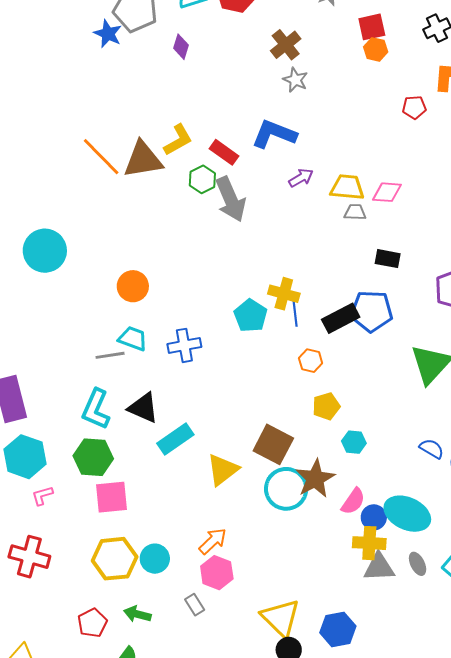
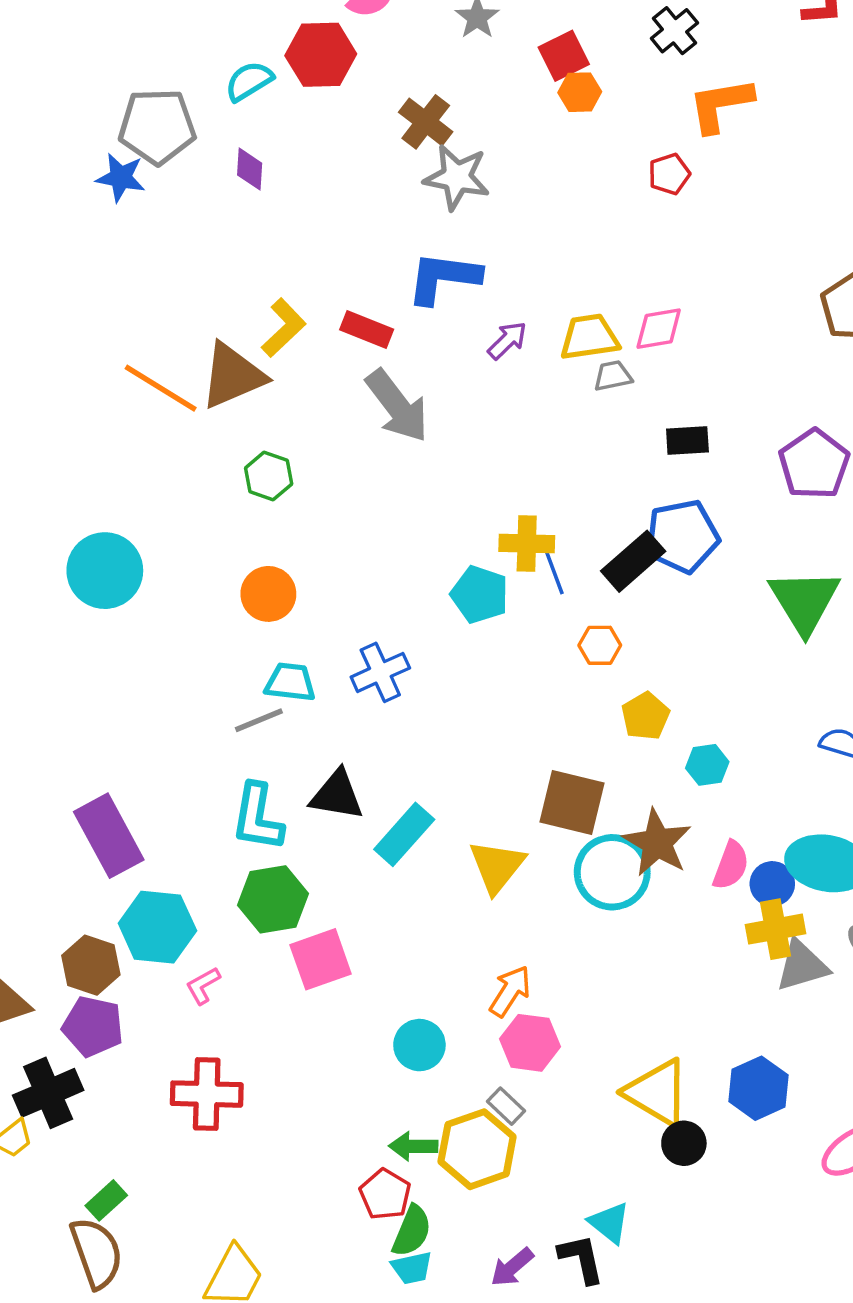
gray star: (295, 80) -> (457, 177), size x1.5
green hexagon: (202, 179) -> (269, 476), moved
yellow hexagon: (115, 559) -> (477, 1149), moved
red pentagon: (92, 623) -> (385, 1194), moved

